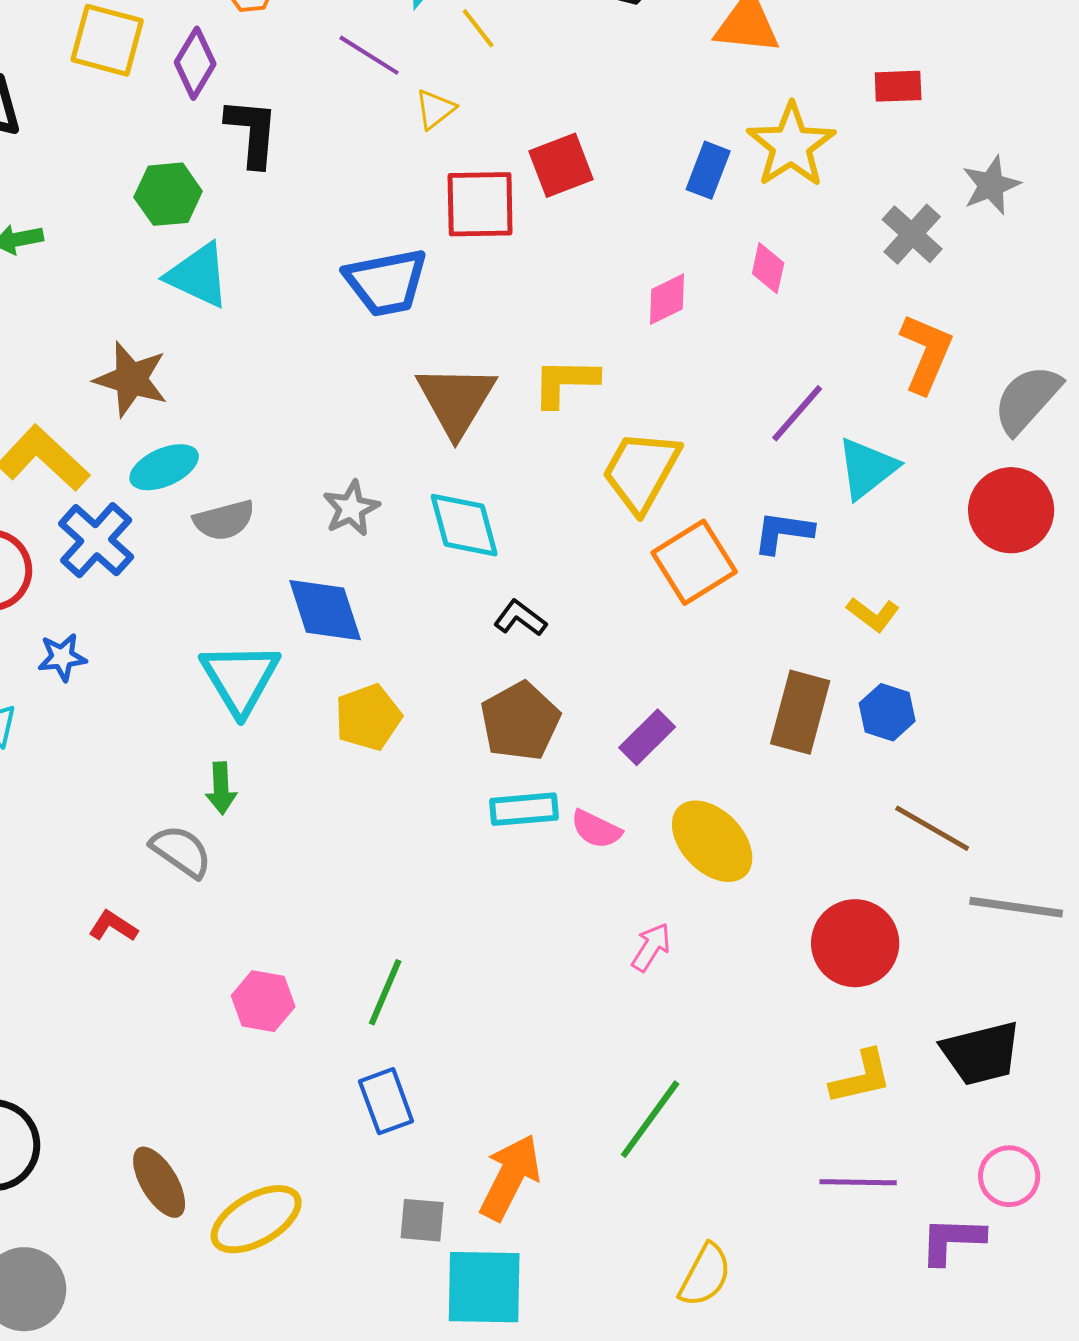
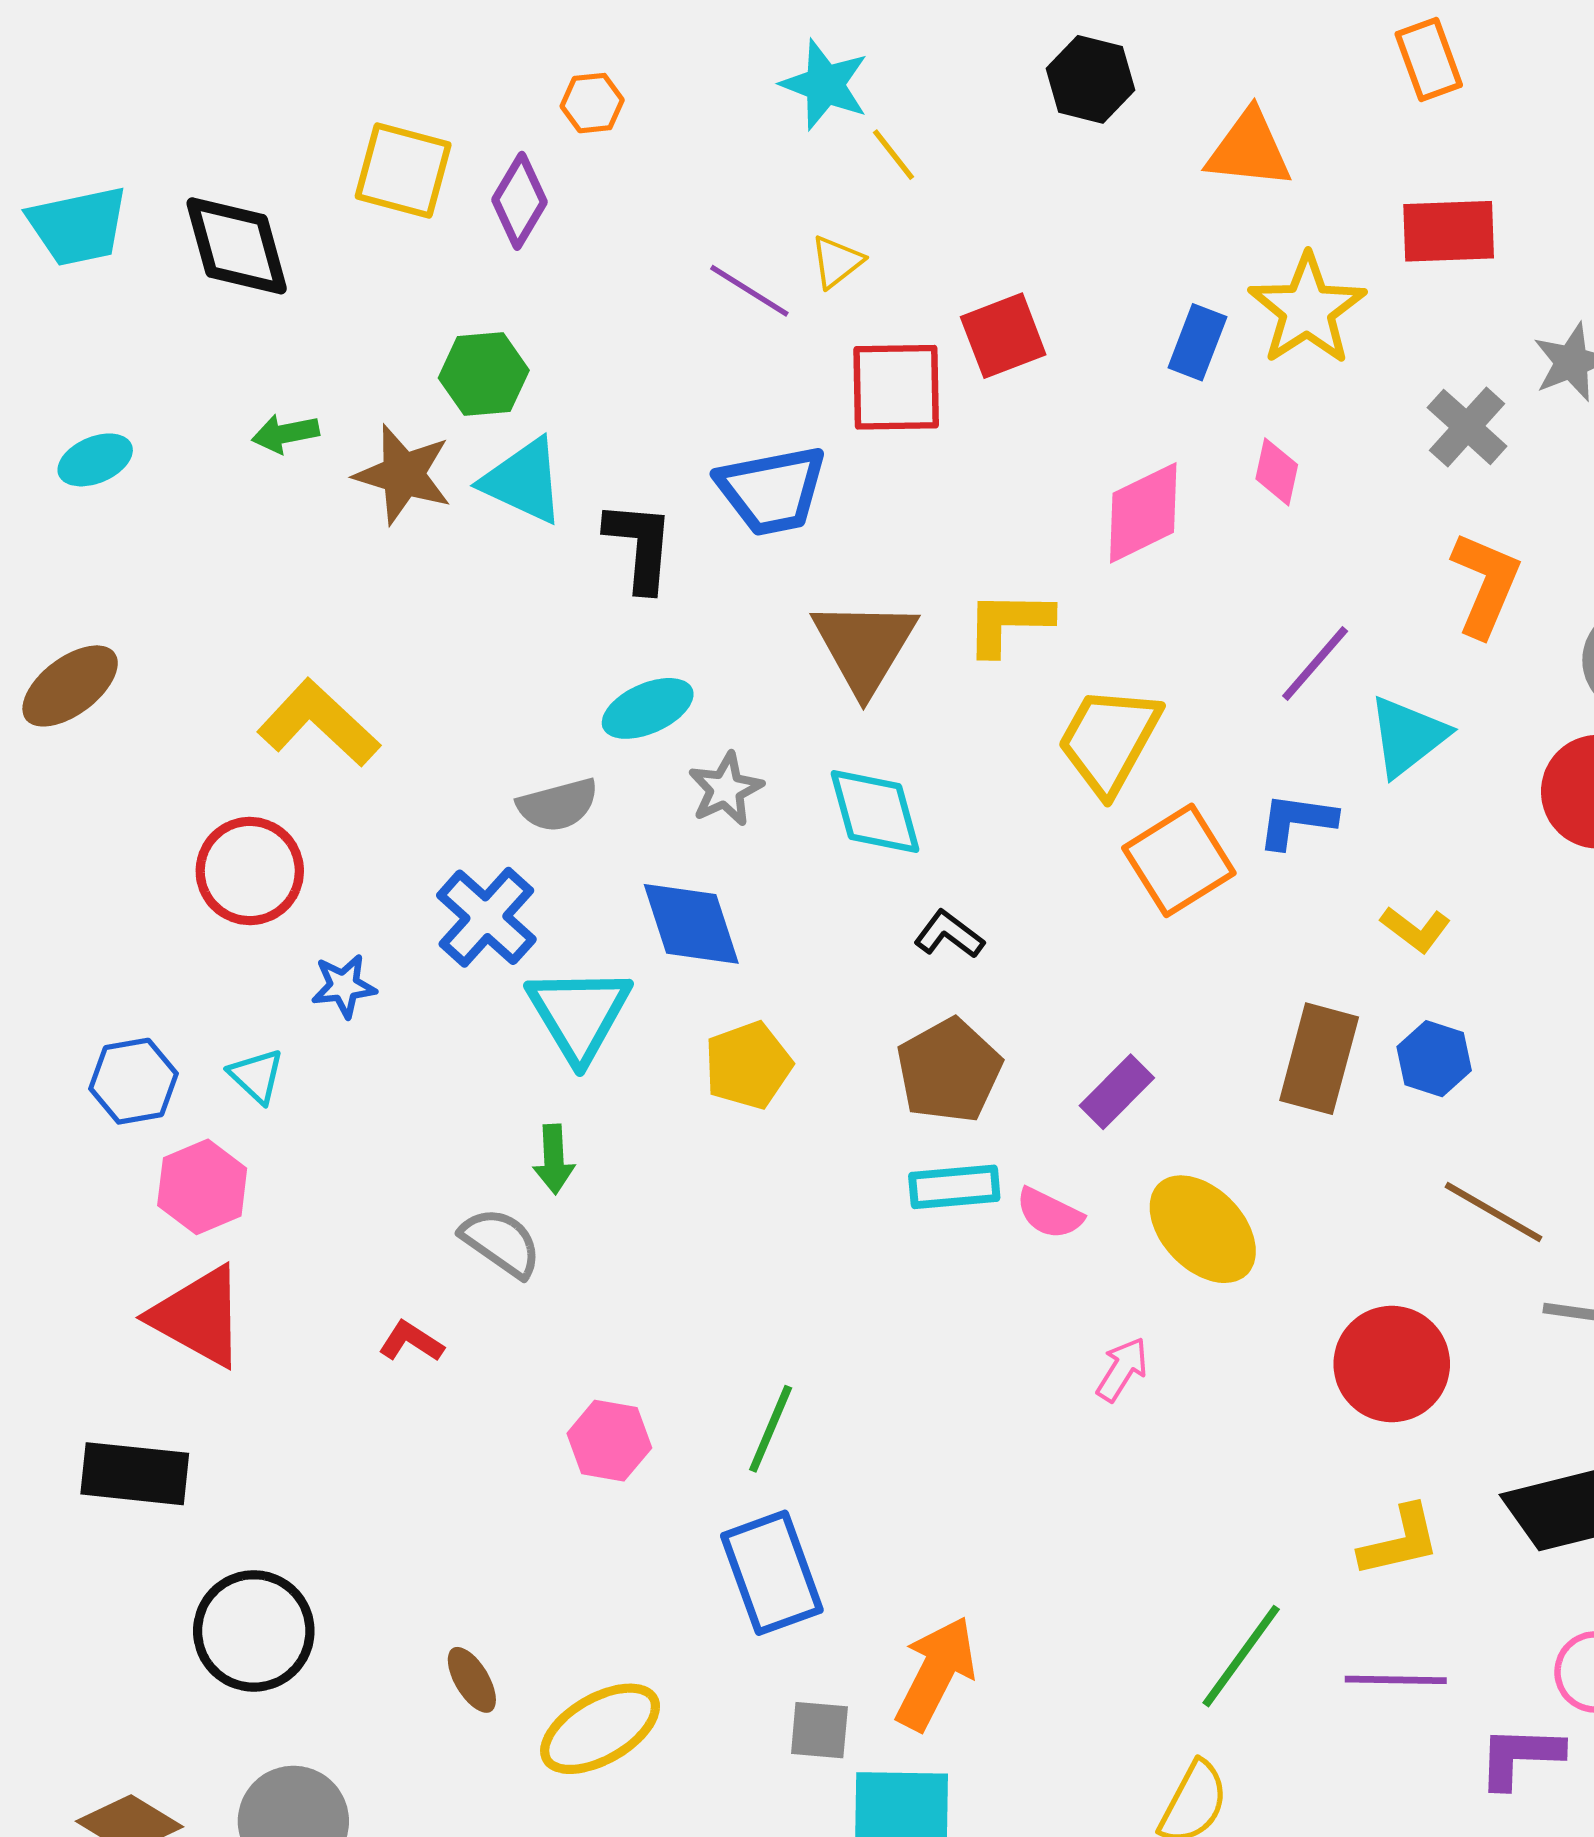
purple line: (369, 55) -> (749, 291), moved
red rectangle: (898, 86) -> (1449, 231), size x1.5
black L-shape: (252, 132) -> (640, 546), moved
pink diamond: (667, 299) -> (1143, 513), size x1.5
brown star: (131, 379) -> (403, 474), moved
cyan ellipse: (164, 467) -> (648, 708), moved
blue cross: (96, 540) -> (486, 917), moved
blue rectangle: (386, 1101) -> (772, 1573), size x1.4
green line: (650, 1119) -> (1241, 1656), moved
brown ellipse: (159, 1182) -> (472, 1680), size x0.7

